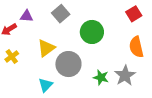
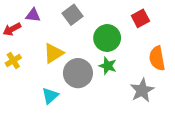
red square: (134, 14) -> (140, 18), moved
green star: (101, 77) -> (108, 66), moved

